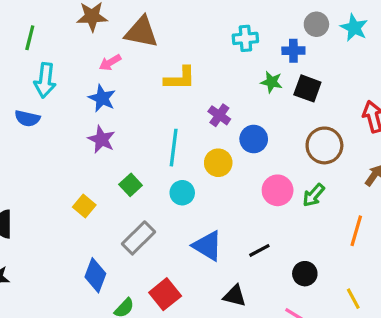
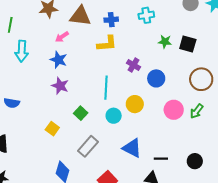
blue cross: (293, 51) -> (111, 20), moved
blue semicircle: (27, 118) -> (12, 103), moved
yellow circle: (218, 163) -> (135, 104), moved
black line: (259, 250) -> (161, 159), moved, turned 32

